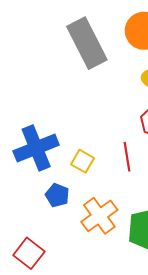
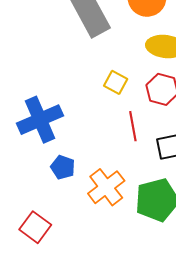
yellow square: (83, 161) -> (116, 82), moved

